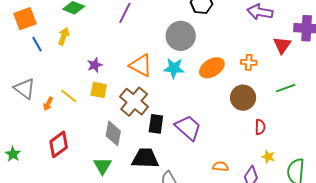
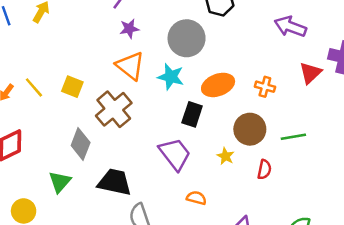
purple star: (95, 65) -> (129, 29), moved
green line: (286, 88) -> (293, 137), moved
black rectangle: (156, 124) -> (192, 114), moved
yellow star: (268, 157) -> (225, 156), moved
orange semicircle: (221, 166) -> (196, 198), moved

